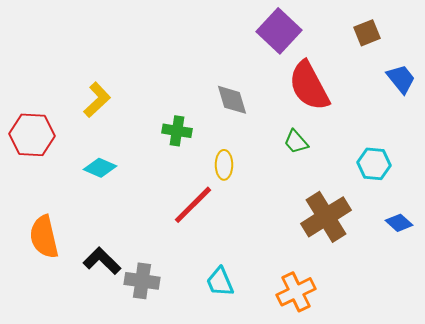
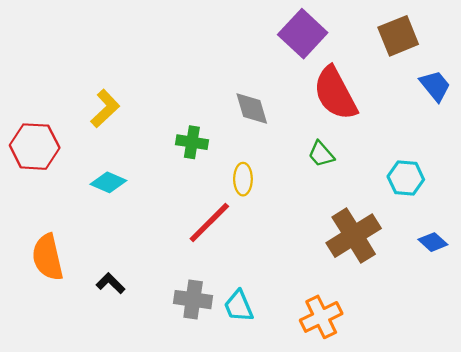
brown square: (367, 33) -> (398, 36), size x1.4
black L-shape: (102, 261) -> (111, 283), size x0.7
gray cross: (142, 281) -> (193, 300), moved

